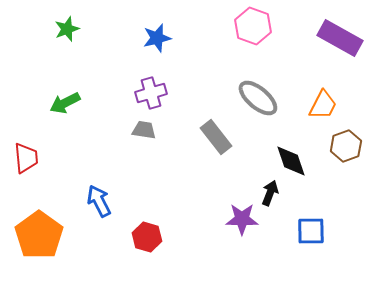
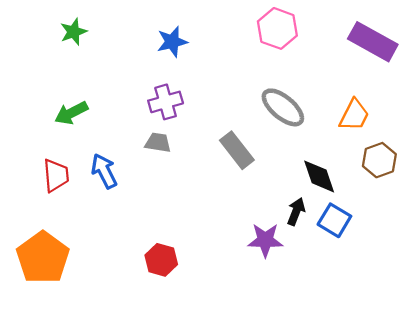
red trapezoid: (26, 158) -> (56, 175), moved
blue arrow: (99, 201) -> (104, 171), moved
blue square: (311, 231) -> (334, 220), moved, turned 32

